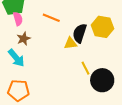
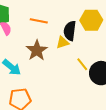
brown star: (24, 39) -> (37, 50), moved, size x1.5

